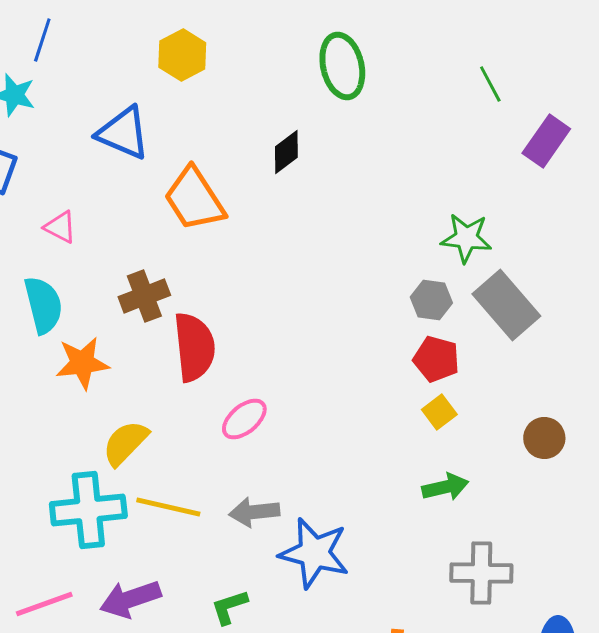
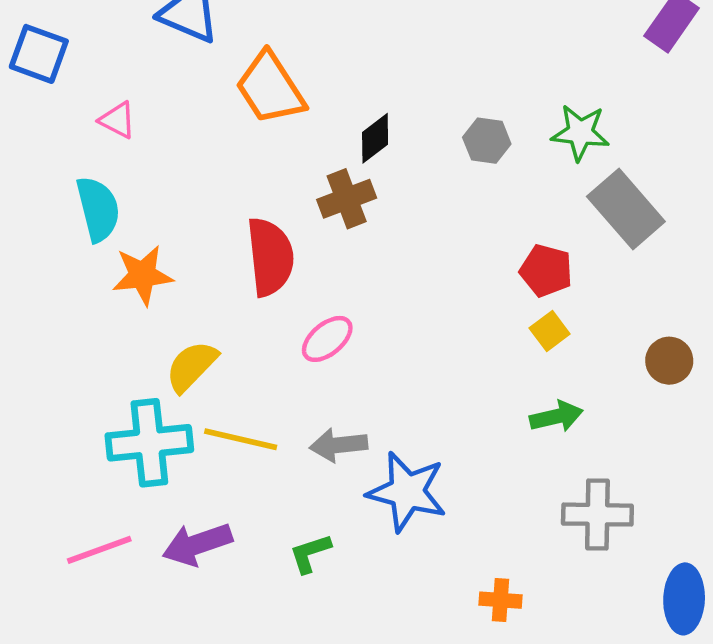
black diamond: (286, 152) -> (375, 138), moved
brown cross: (144, 296) -> (347, 199), moved
gray hexagon: (431, 300) -> (487, 141), moved

